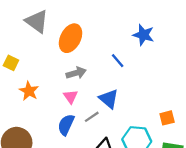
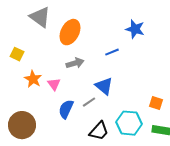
blue line: (118, 61) -> (112, 52), turned -72
pink triangle: (71, 97) -> (54, 84), moved
orange square: (167, 118) -> (156, 103), turned 32

